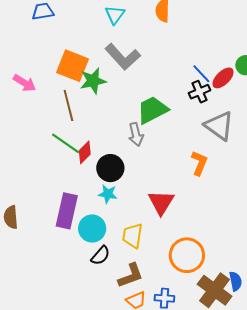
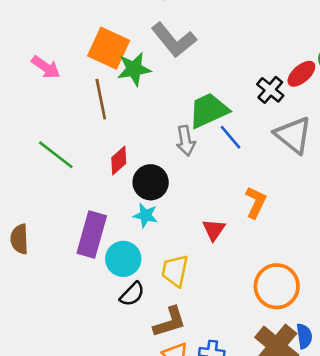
blue line: (201, 74) -> (230, 137), moved
black cross: (200, 92) -> (270, 90), turned -30
green line: (66, 143) -> (56, 155), moved
orange L-shape: (199, 163) -> (256, 202), moved
red triangle: (161, 202) -> (214, 230), size x0.7
orange circle: (187, 255) -> (277, 286), moved

